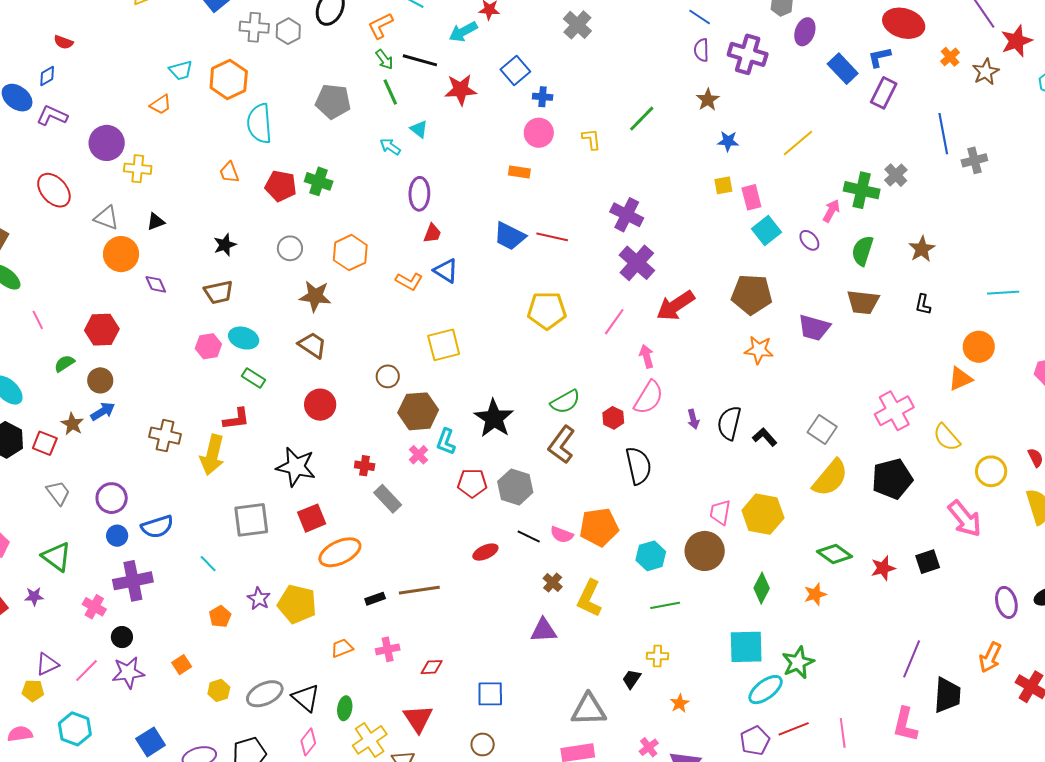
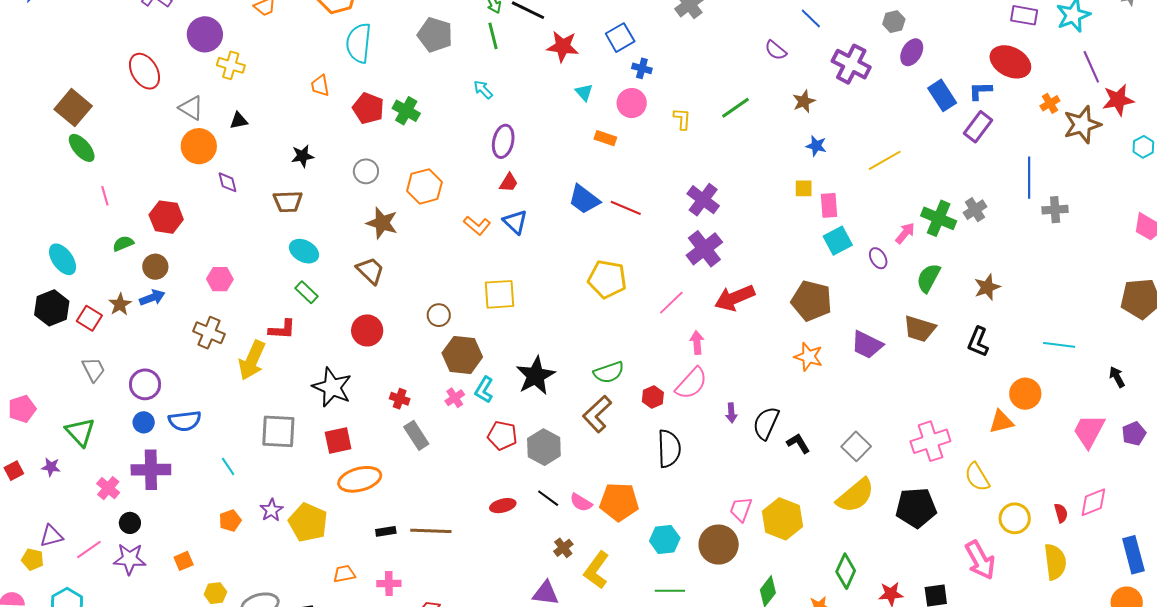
purple semicircle: (701, 50) -> (776, 50), moved, turned -60
brown star: (986, 72) -> (1082, 125), size x1.4
cyan triangle: (419, 129) -> (584, 92), moved
black L-shape: (923, 304) -> (978, 342), size x1.4
pink hexagon: (208, 346) -> (220, 279), moved
green diamond: (834, 554) -> (846, 571), turned 68

